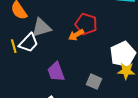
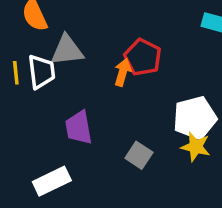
orange arrow: (76, 35) -> (123, 72), turned 126
white trapezoid: (29, 43) -> (41, 72), turned -60

